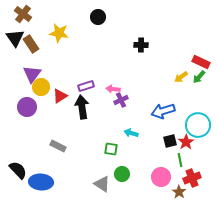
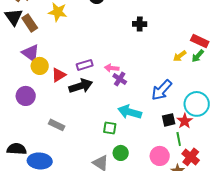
purple triangle: (32, 74) -> (31, 53), turned -30
purple cross: (121, 100) -> (120, 79), turned -32
purple circle: (27, 107) -> (26, 96), moved
black arrow: (82, 107) -> (81, 86), turned 80
blue arrow: (163, 111) -> (162, 90), turned -30
cyan arrow: (131, 133) -> (130, 112), size x1.6
black semicircle: (18, 170) -> (17, 149), turned -42
red cross: (192, 178) -> (191, 157), turned -30

